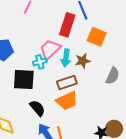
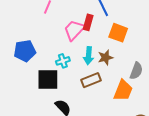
red rectangle: (67, 25) -> (88, 22), size x0.7
pink trapezoid: (50, 49) -> (74, 30), moved
orange trapezoid: (67, 101) -> (123, 91), moved, turned -40

